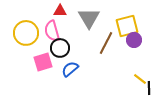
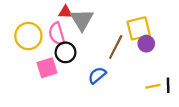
gray triangle: (89, 18) -> (82, 20), moved
blue semicircle: (70, 69) -> (97, 75), moved
yellow line: (140, 79) -> (153, 86), turned -48
black line: (149, 88) -> (168, 85), moved

